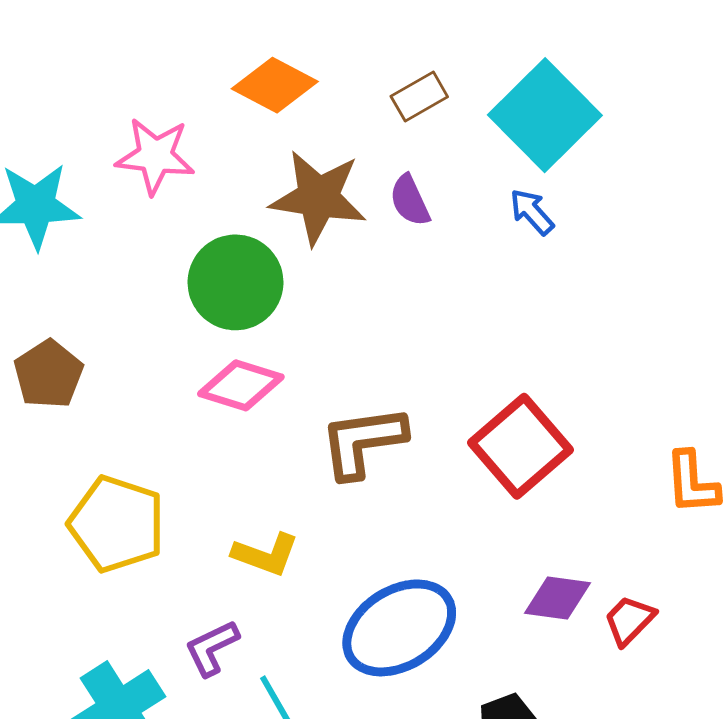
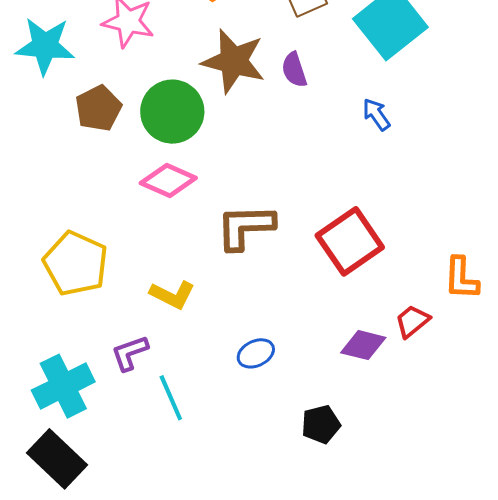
blue arrow: (532, 212) -> (376, 114), moved
brown pentagon: (48, 374) -> (98, 108), moved
red trapezoid: (629, 620) -> (412, 321), moved
blue ellipse: (399, 628) -> (256, 353), size x0.5

